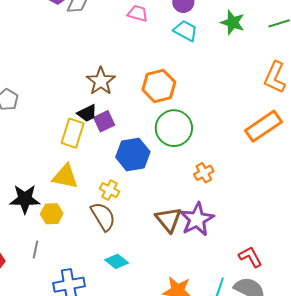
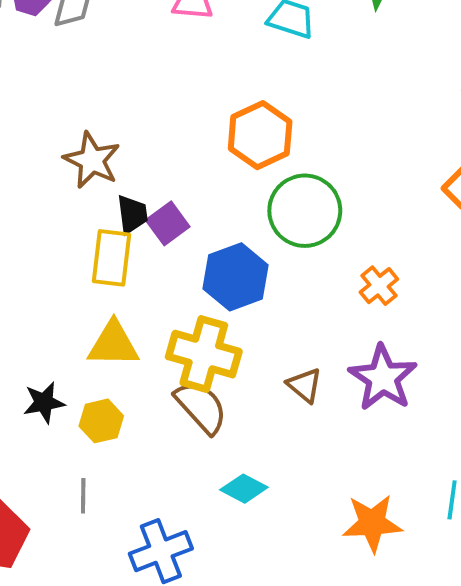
brown star: (101, 81) -> (92, 160), moved
black trapezoid: (87, 113) -> (132, 214), turned -60
yellow cross: (110, 190) -> (204, 354), size x1.8
black star: (25, 199) -> (44, 403), size x0.7
brown triangle: (168, 219) -> (305, 385), moved, size x0.7

